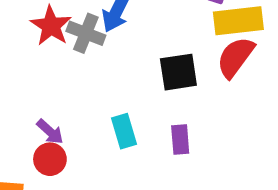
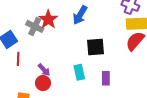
gray cross: (86, 33) -> (35, 26), moved
black square: (178, 72) -> (95, 47), moved

